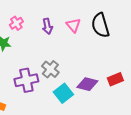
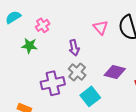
purple arrow: (47, 26) -> (74, 48), moved
purple diamond: (87, 84) -> (115, 72), moved

